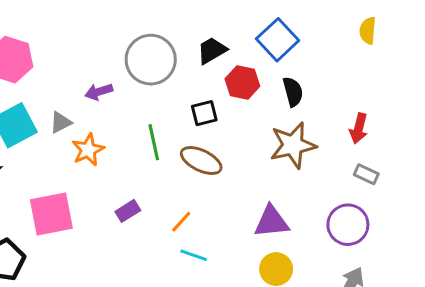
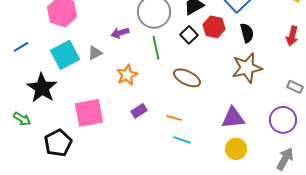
black square: (204, 113) -> (189, 35), moved, turned -30
red arrow: (359, 128) -> (292, 36), moved
green line: (154, 142) -> (156, 48), moved
orange star: (88, 150) -> (127, 75), moved
orange line: (181, 222) -> (174, 118), turned 63

